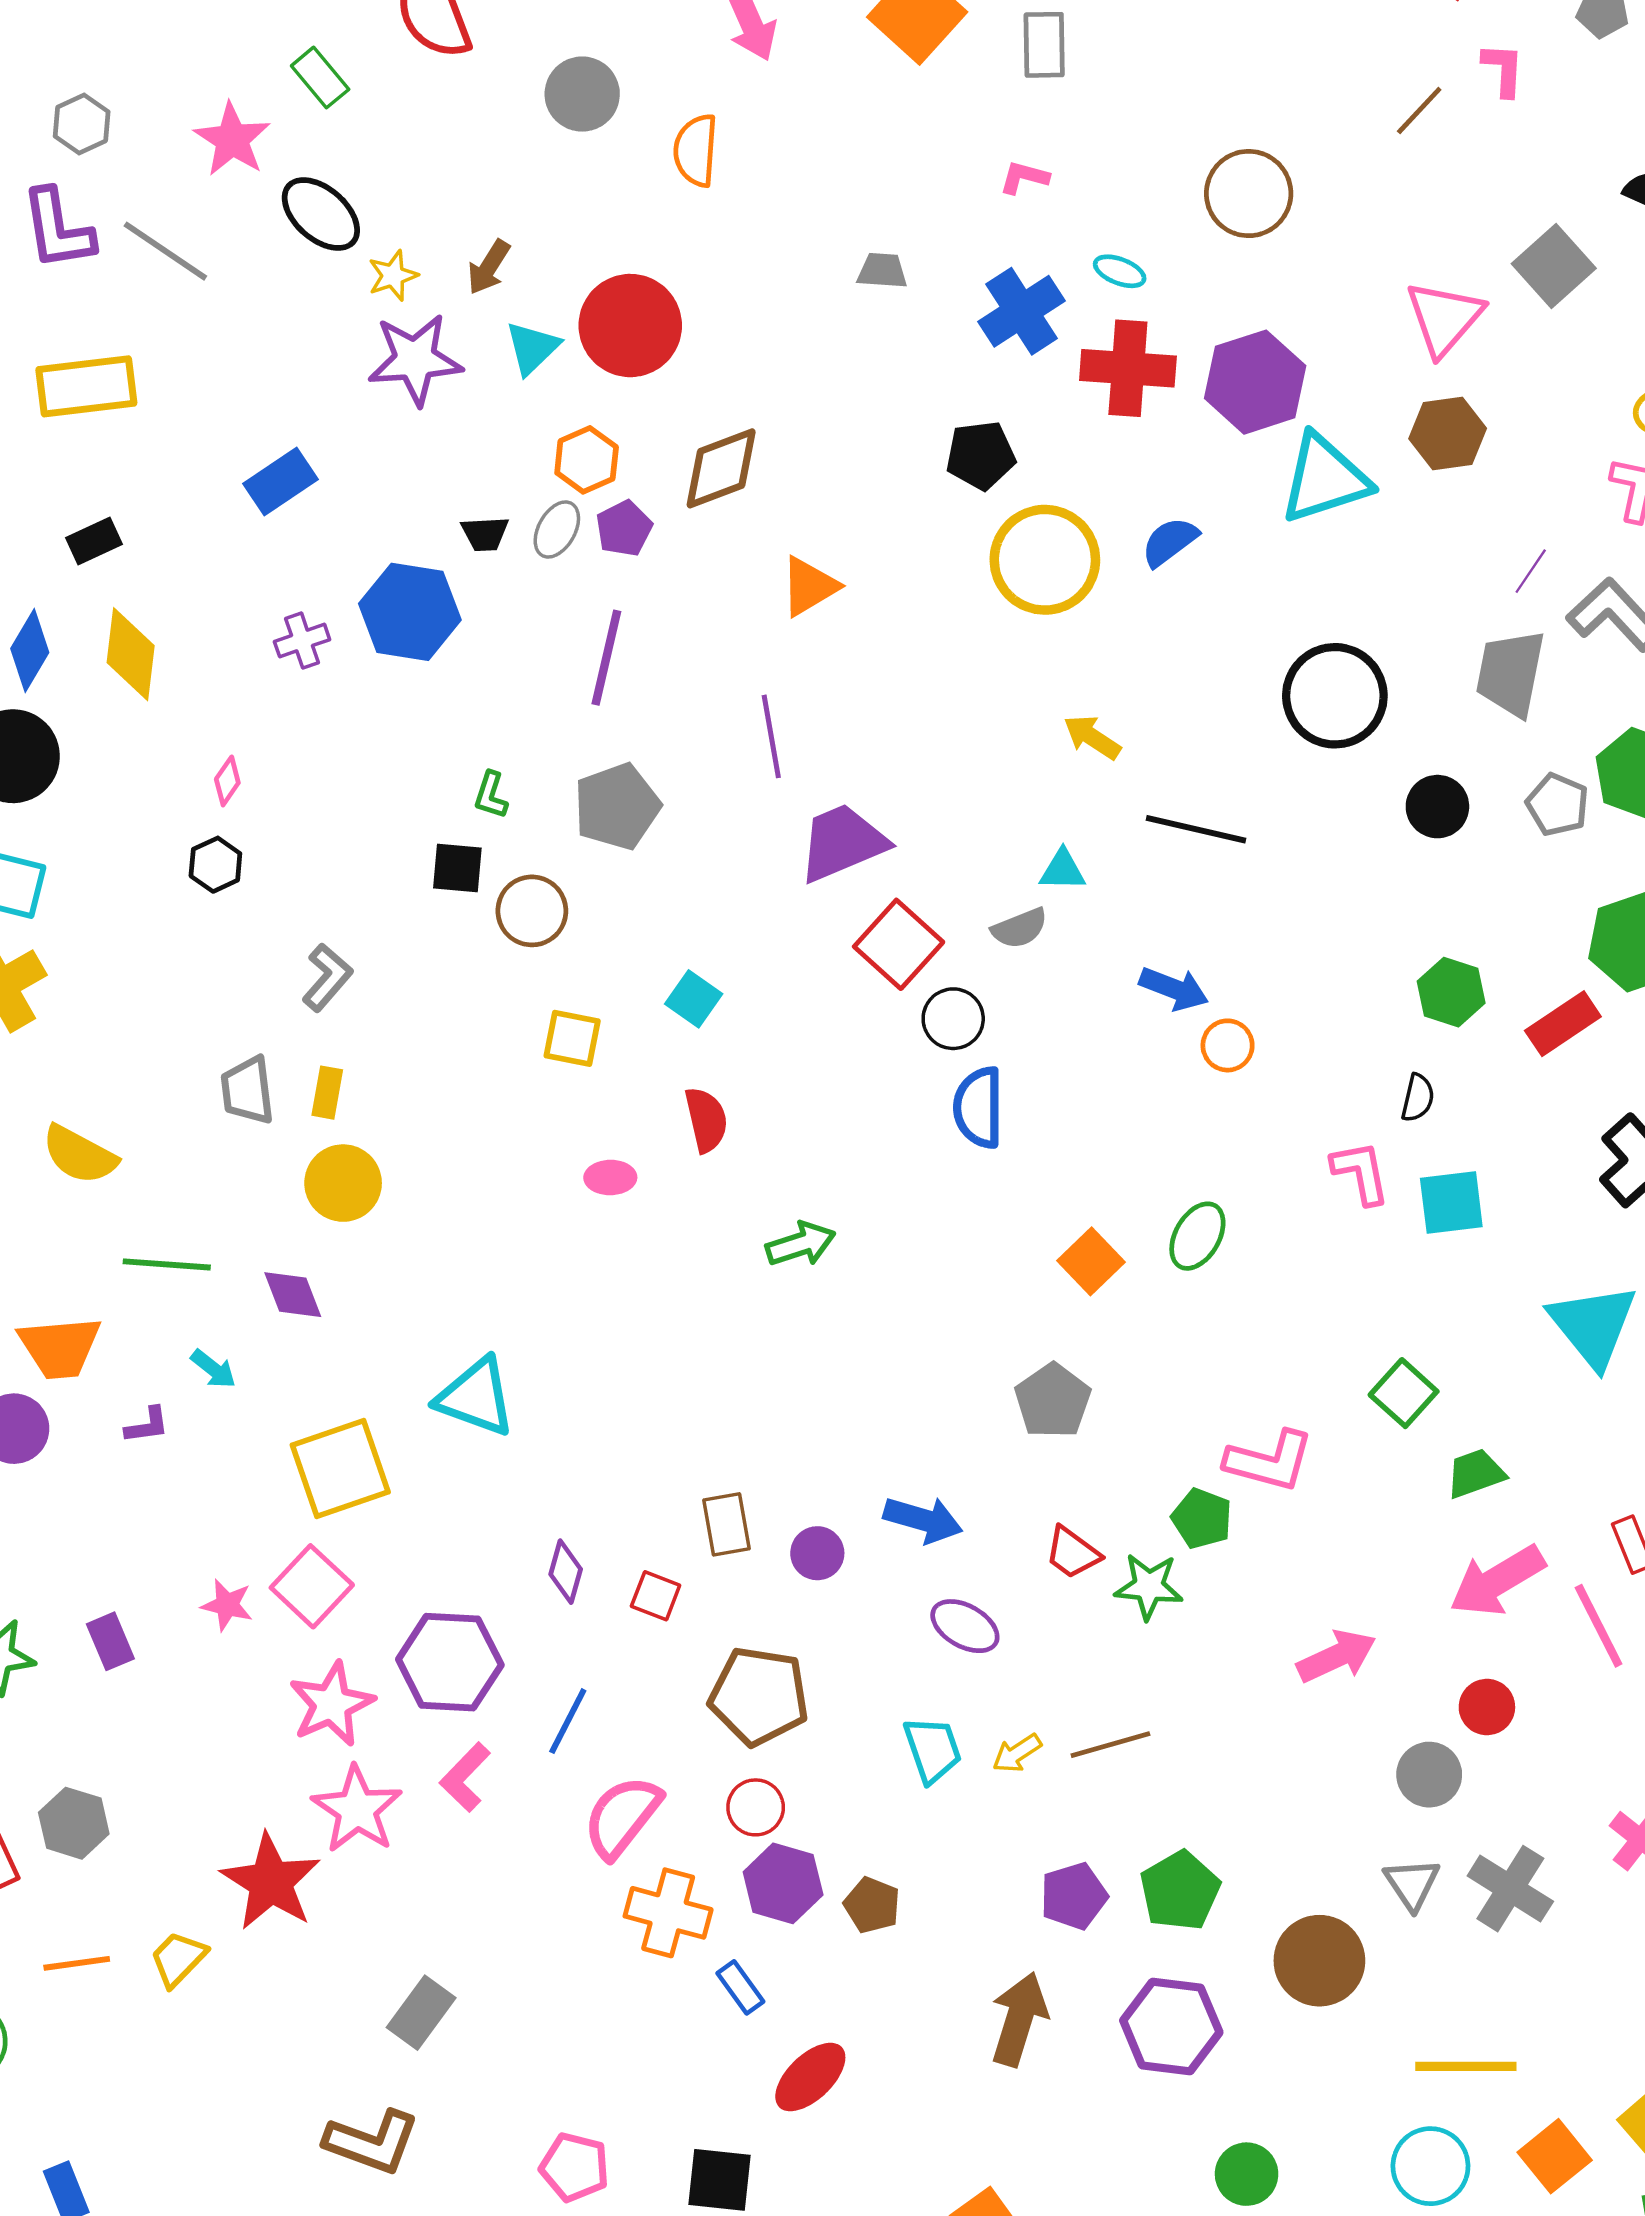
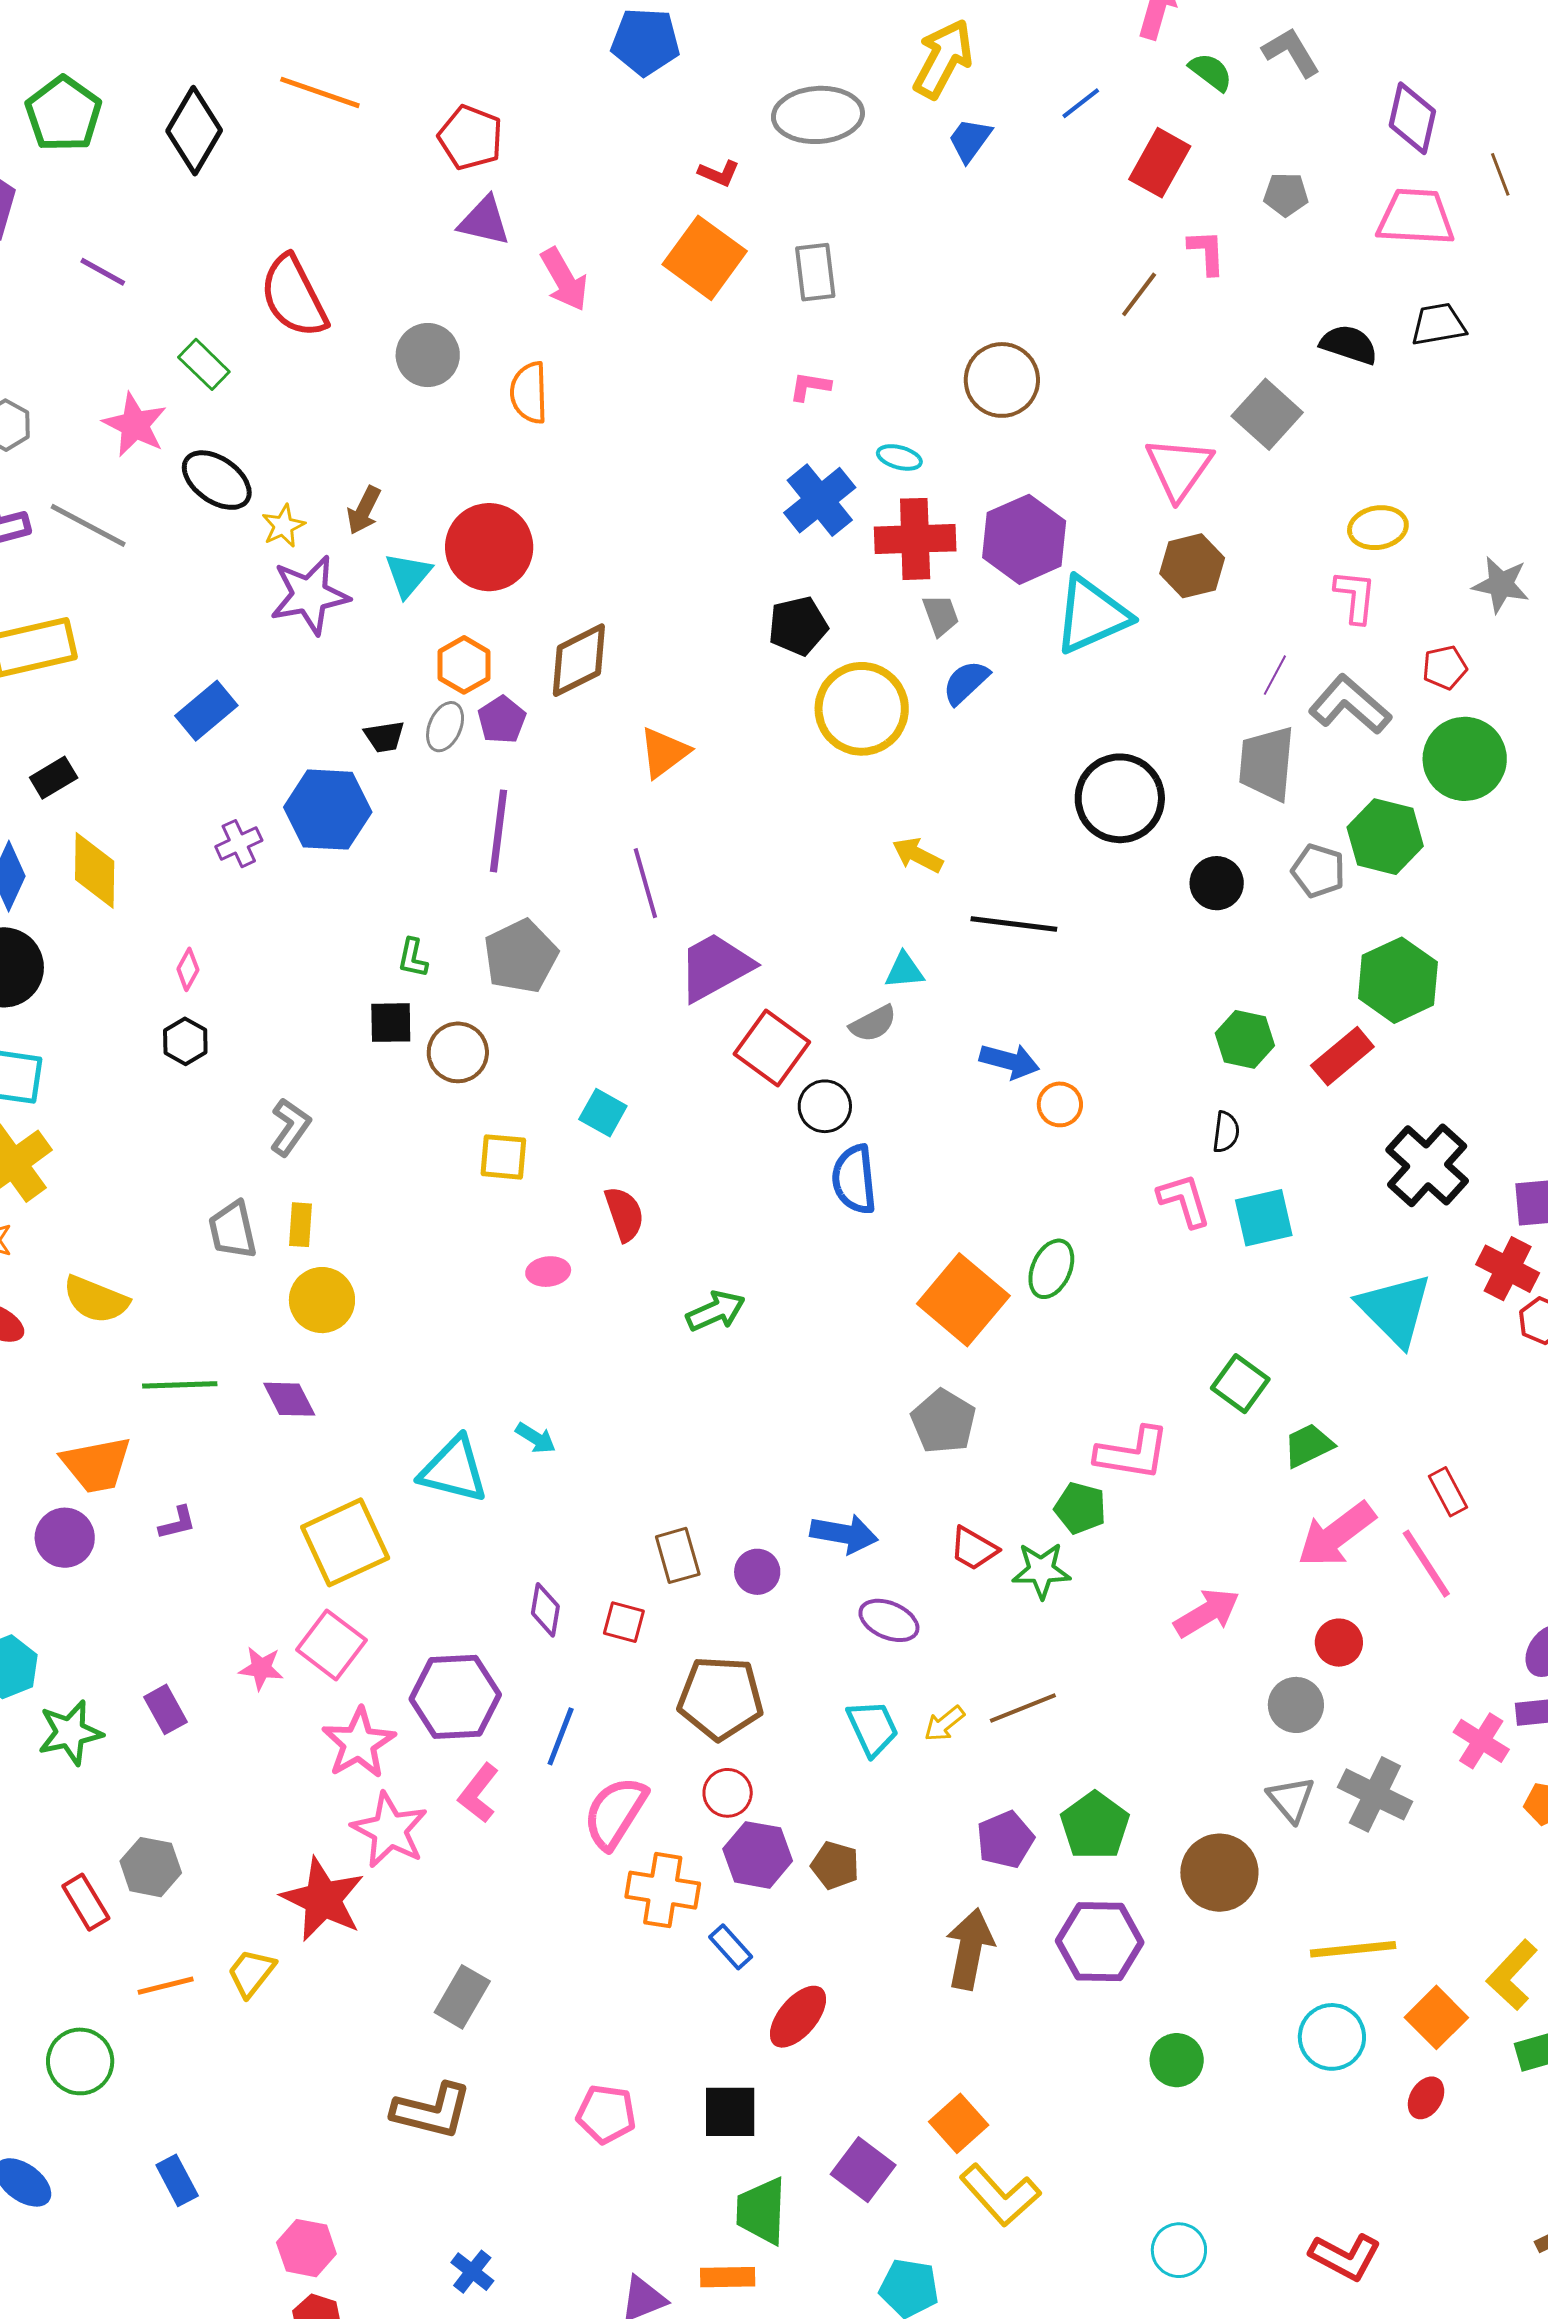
gray trapezoid: (882, 271) -> (941, 615), moved, turned 72
orange square: (1091, 1261) -> (963, 1300), size x1.6
cyan arrow: (213, 1369) -> (536, 1438), moved

